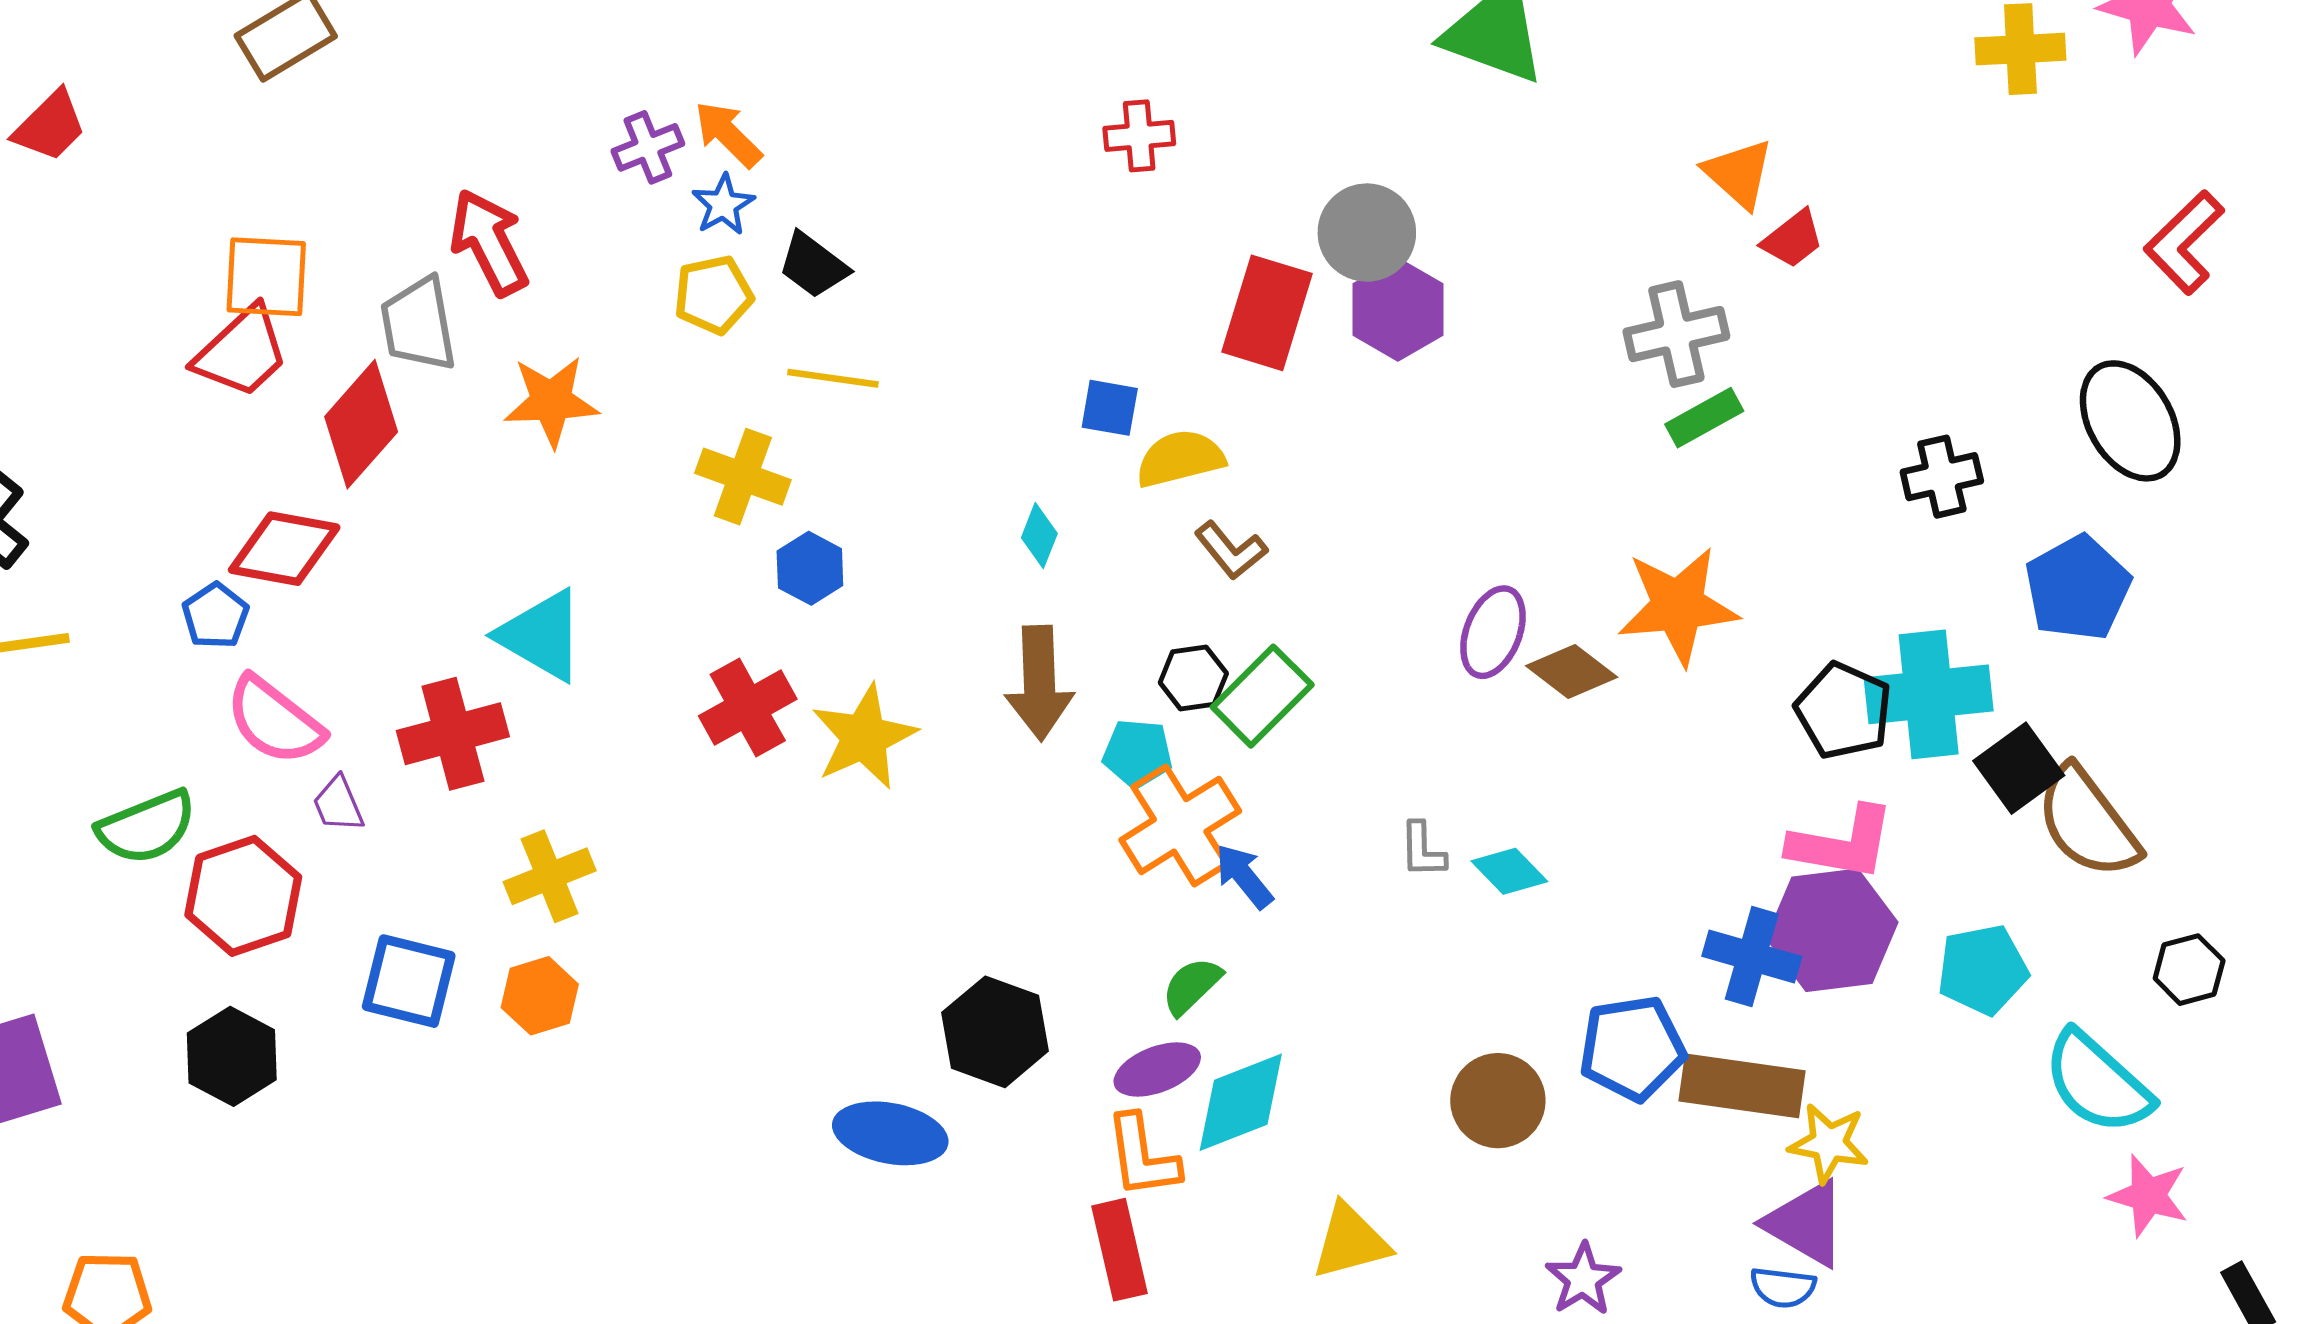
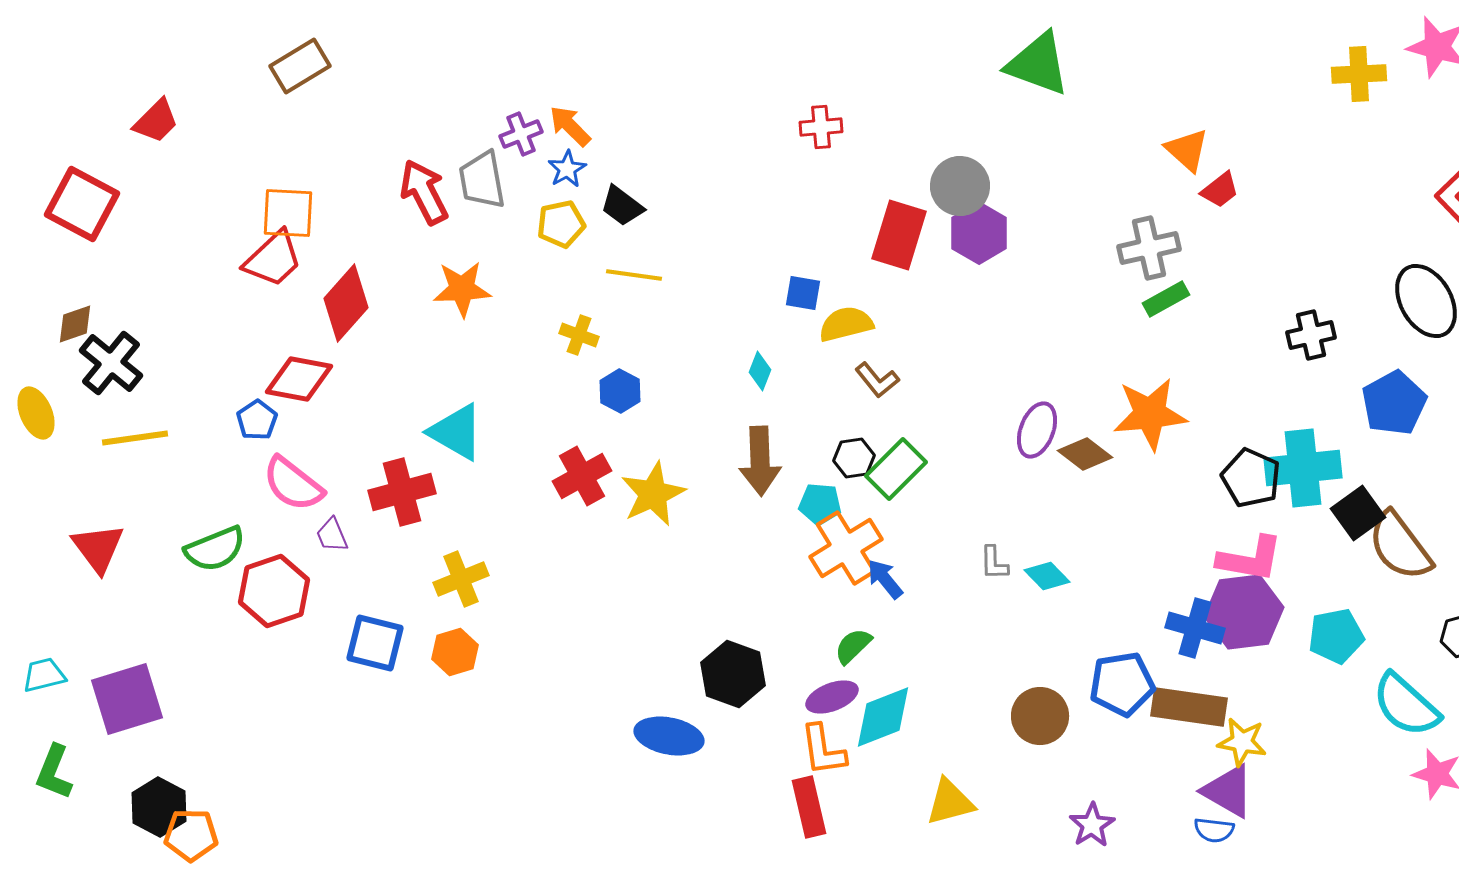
gray trapezoid: (419, 324) -> (482, 180), moved
yellow cross: (743, 477) -> (579, 335), size x0.7
black hexagon: (232, 1056) -> (159, 807), moved

